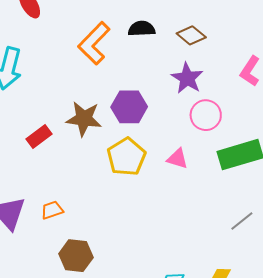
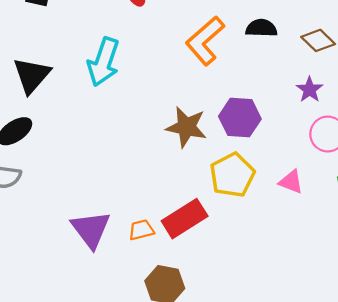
purple star: (187, 78) -> (310, 90), size x0.7
red rectangle: (39, 137) -> (185, 219), moved, size x1.5

